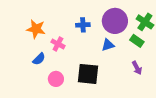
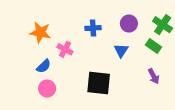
purple circle: (115, 21) -> (129, 24), size x0.6
blue triangle: (108, 45) -> (121, 50), turned -40
pink circle: (56, 79) -> (47, 89), moved

